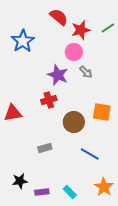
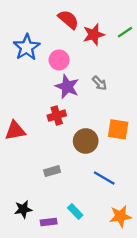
pink circle: (74, 52) -> (59, 60), moved
orange star: (104, 187) -> (120, 216), turned 30
cyan rectangle: (70, 192) -> (75, 212), moved

